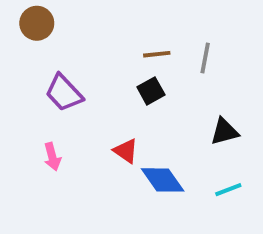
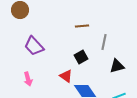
gray line: (205, 58) -> (104, 42), moved
black square: (151, 91) -> (81, 57), moved

